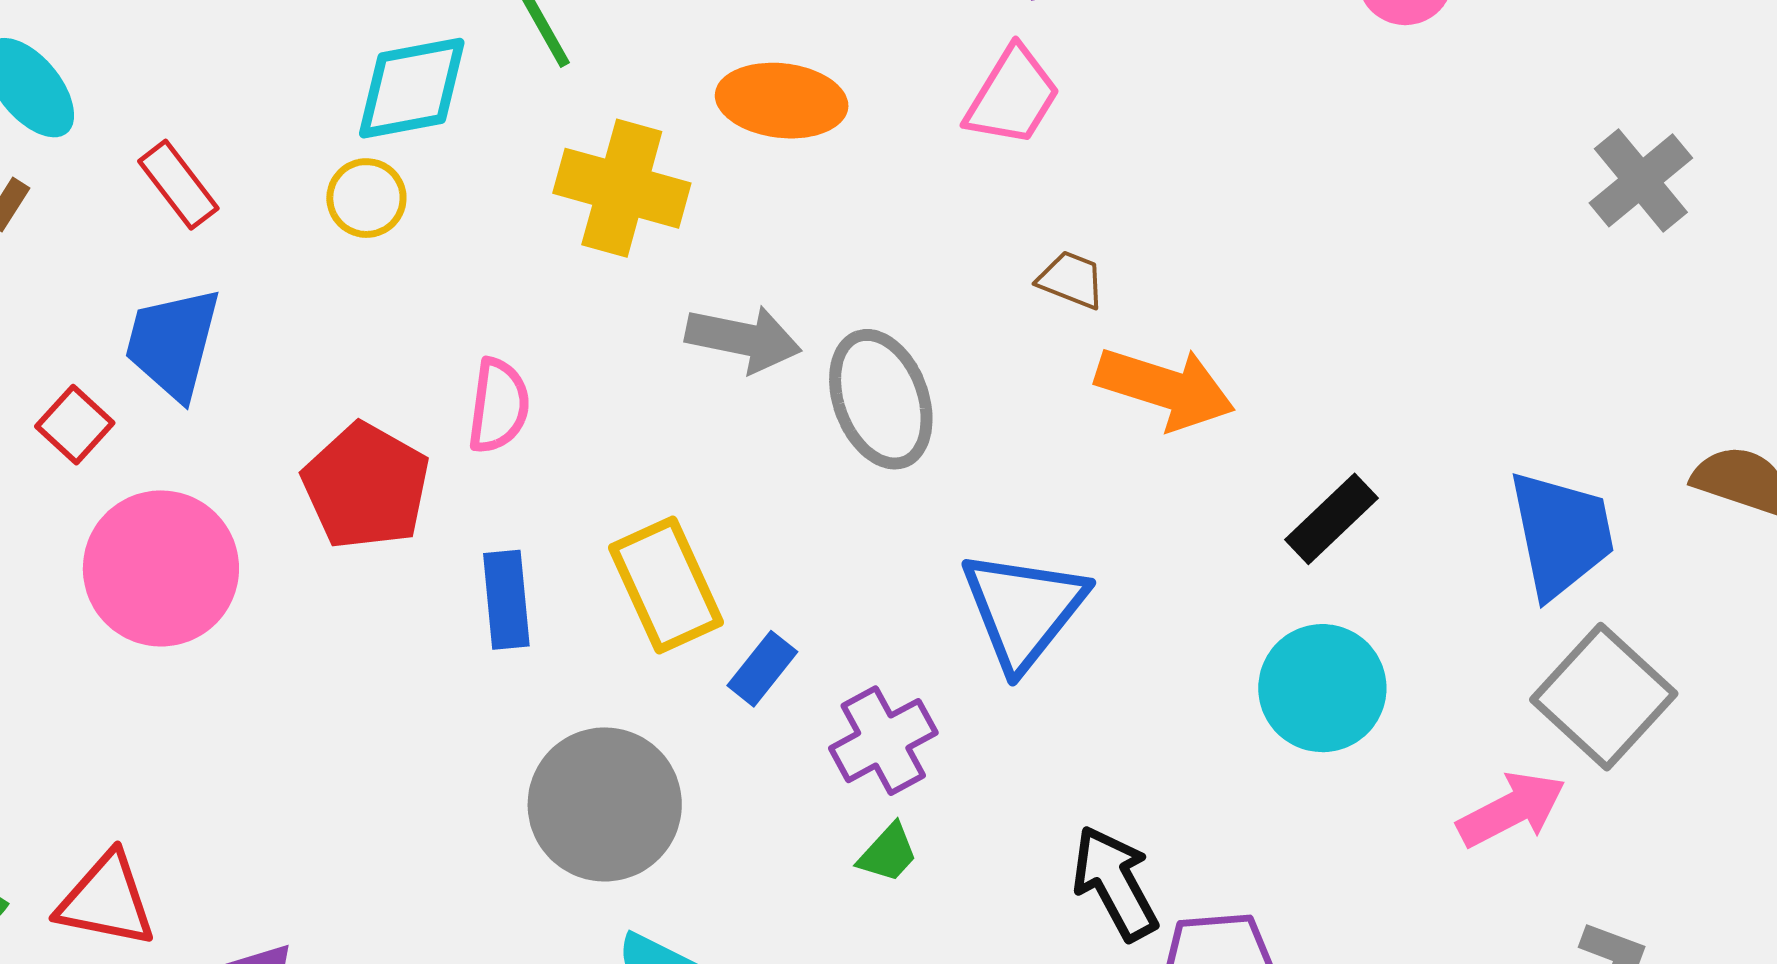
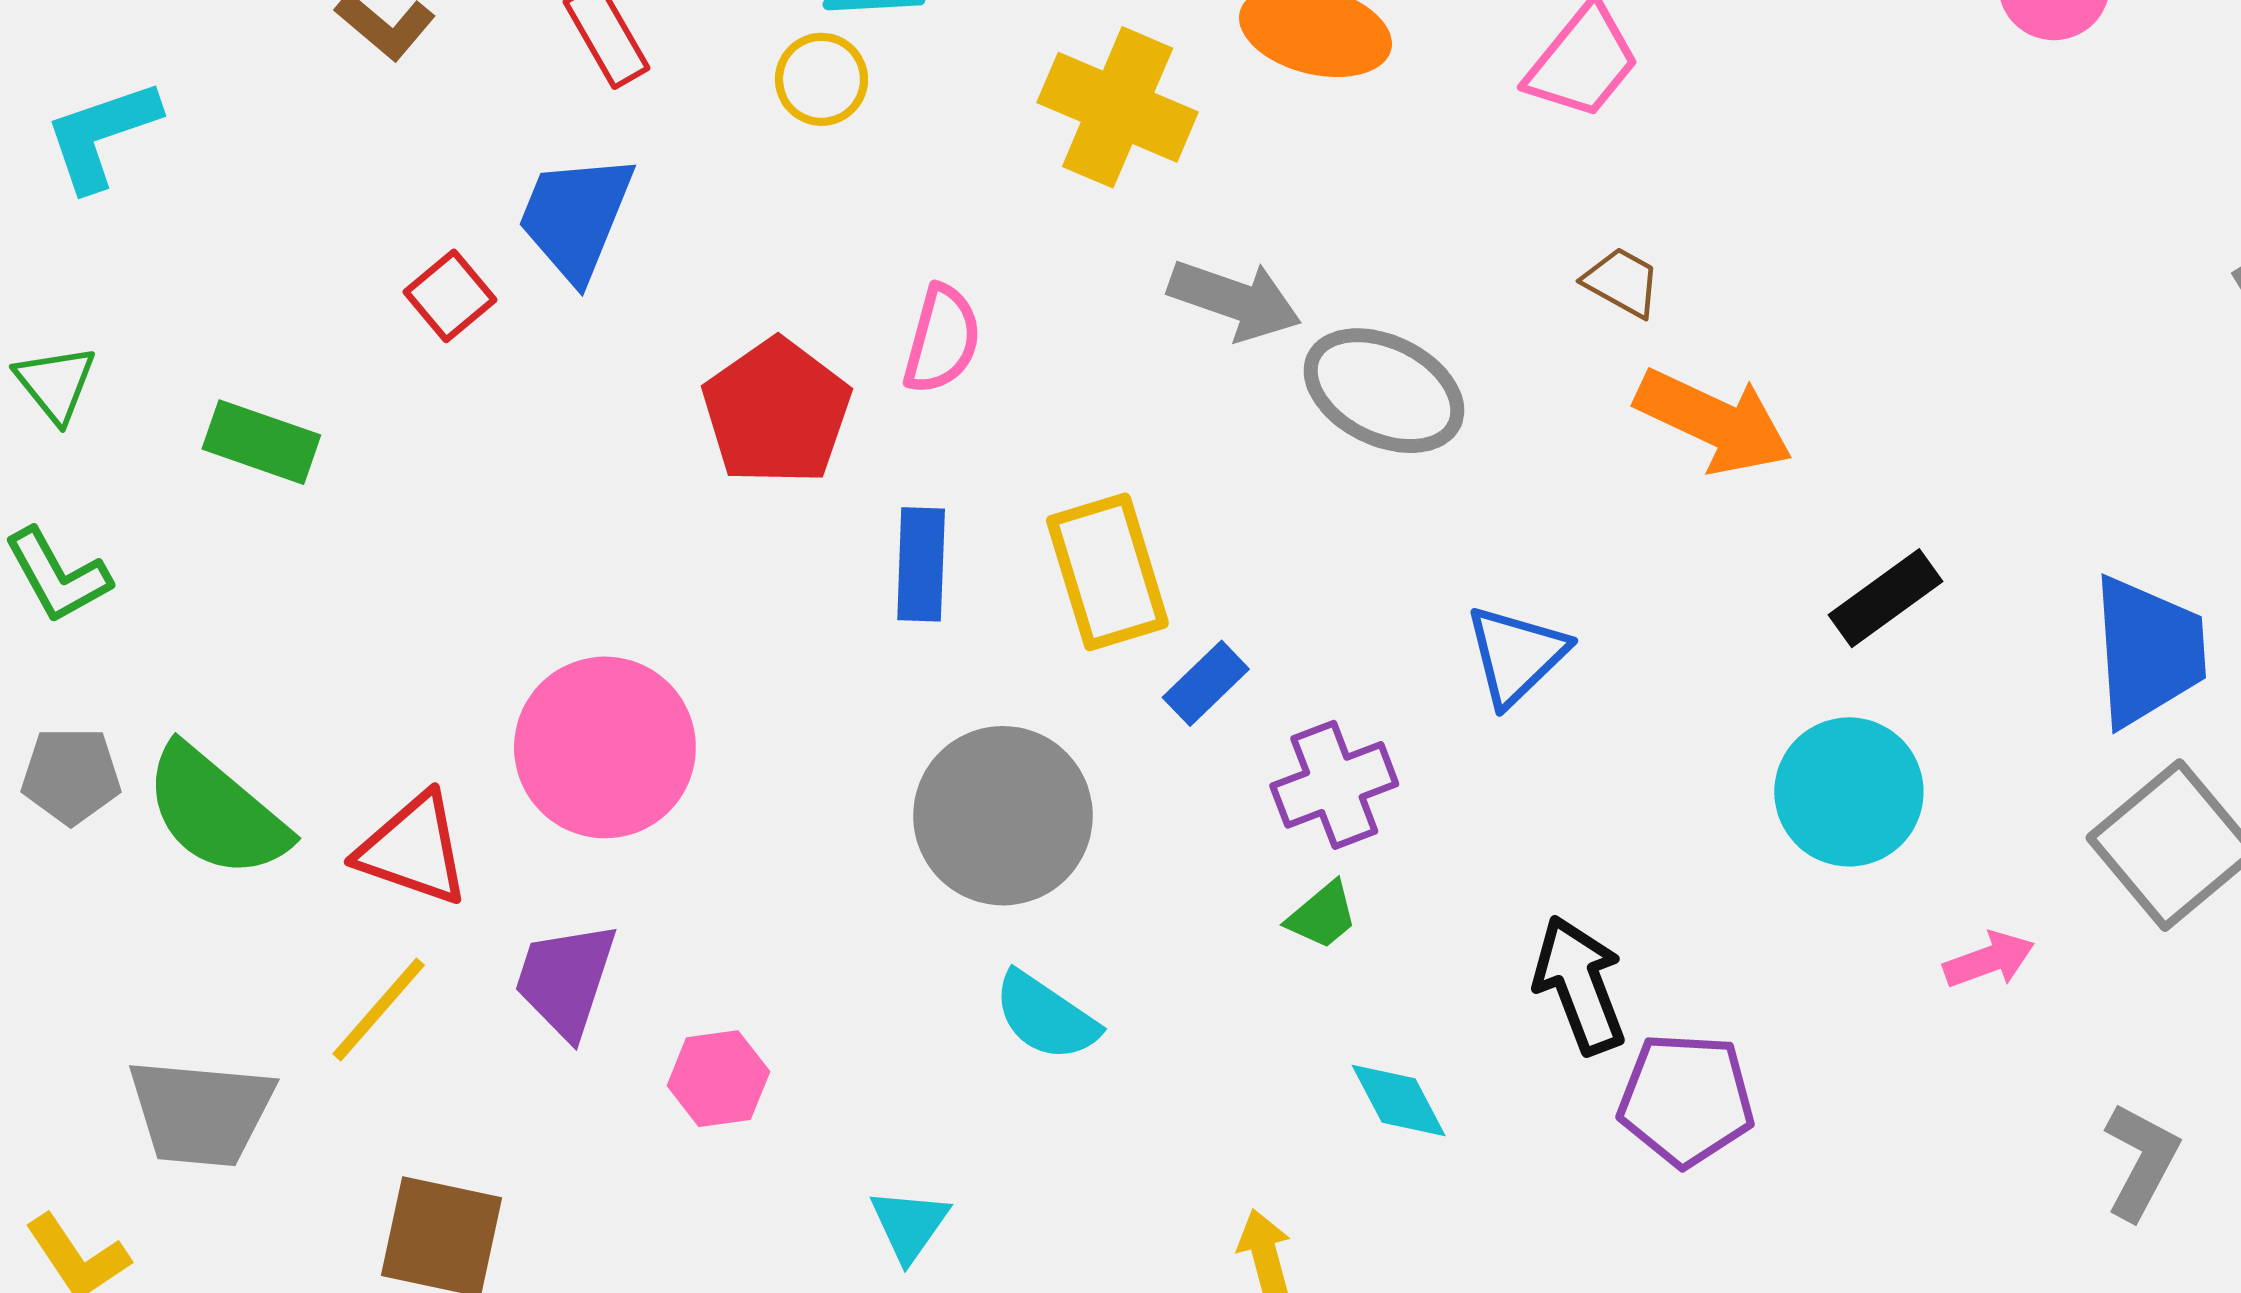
gray ellipse: (881, 399) -> (1384, 391), turned -51
pink circle: (161, 568) -> (605, 747), moved
blue triangle: (1023, 609) -> (1516, 655), size x0.7
pink arrow: (1511, 809) -> (1989, 960), moved, size x0.7

